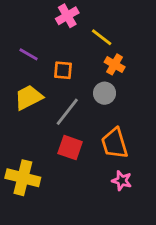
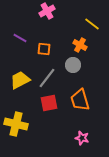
yellow line: (102, 37) -> (92, 24), moved
yellow trapezoid: (29, 97) -> (20, 80), moved
red square: (70, 148) -> (49, 103), turned -30
pink star: (122, 181) -> (82, 138), moved

